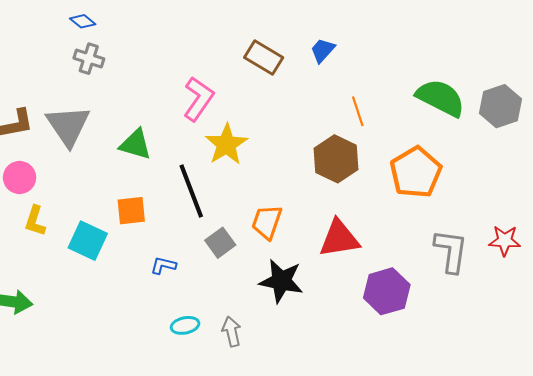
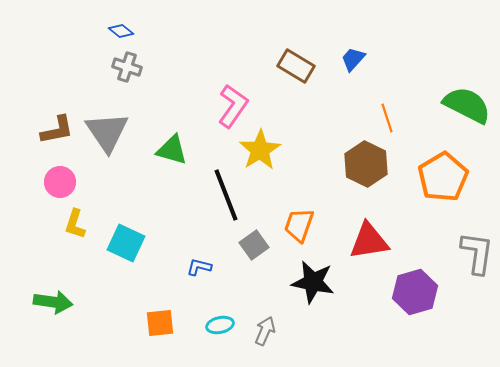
orange square: (131, 211) -> (160, 323), moved
gray arrow: (232, 332) -> (265, 331), turned 36

